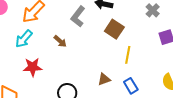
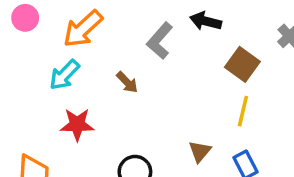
brown square: (114, 29) -> (242, 64), moved
brown triangle: (104, 79) -> (200, 151), turned -32

